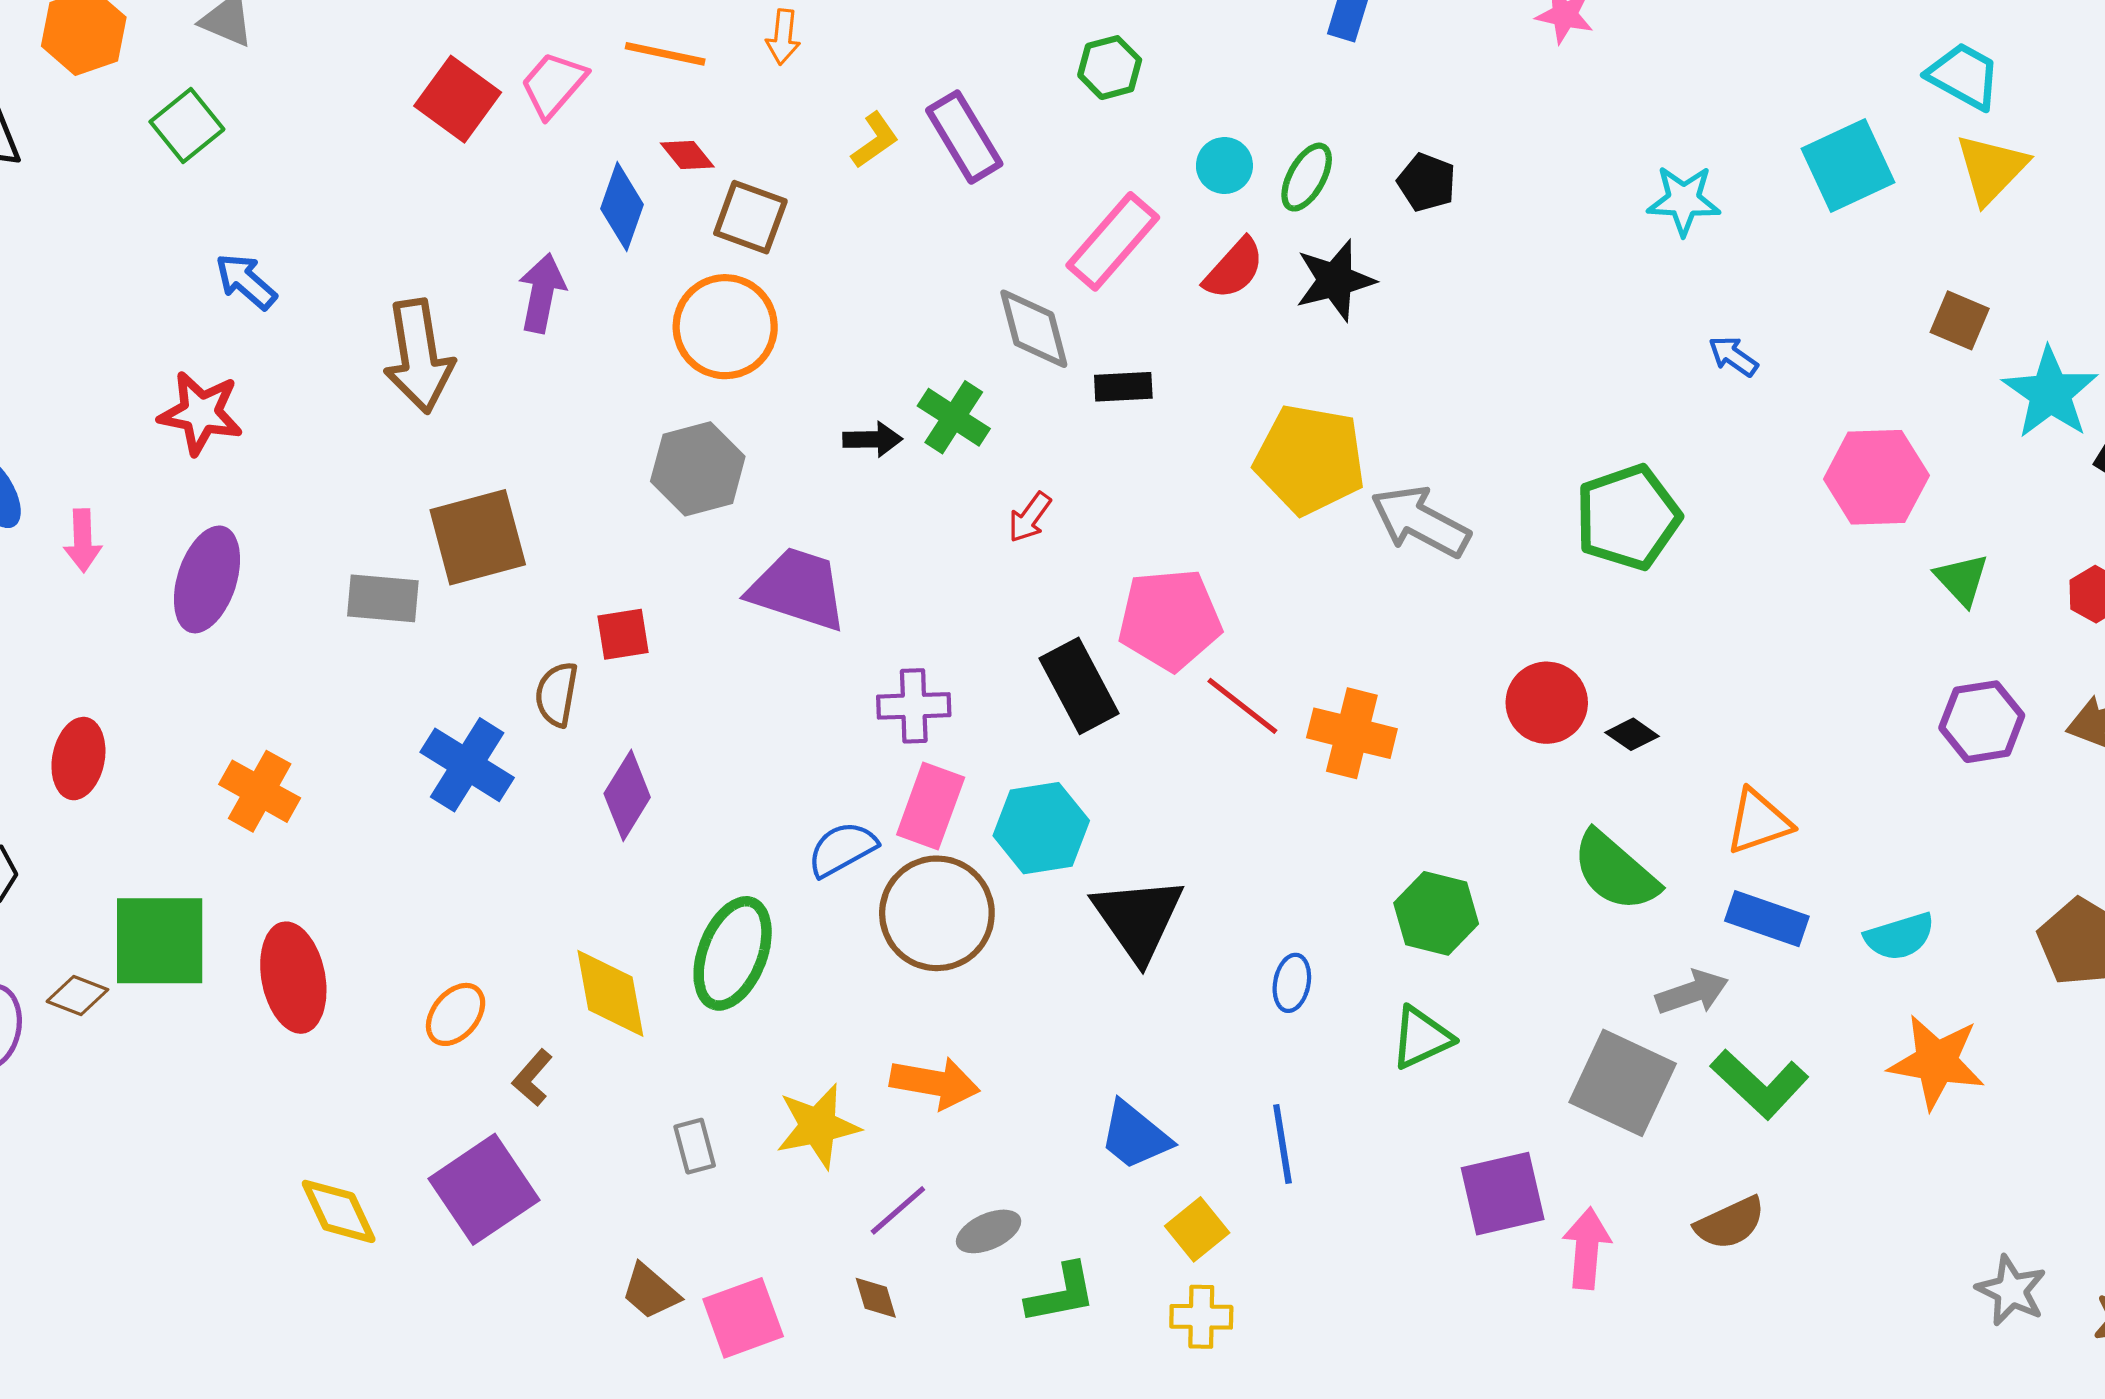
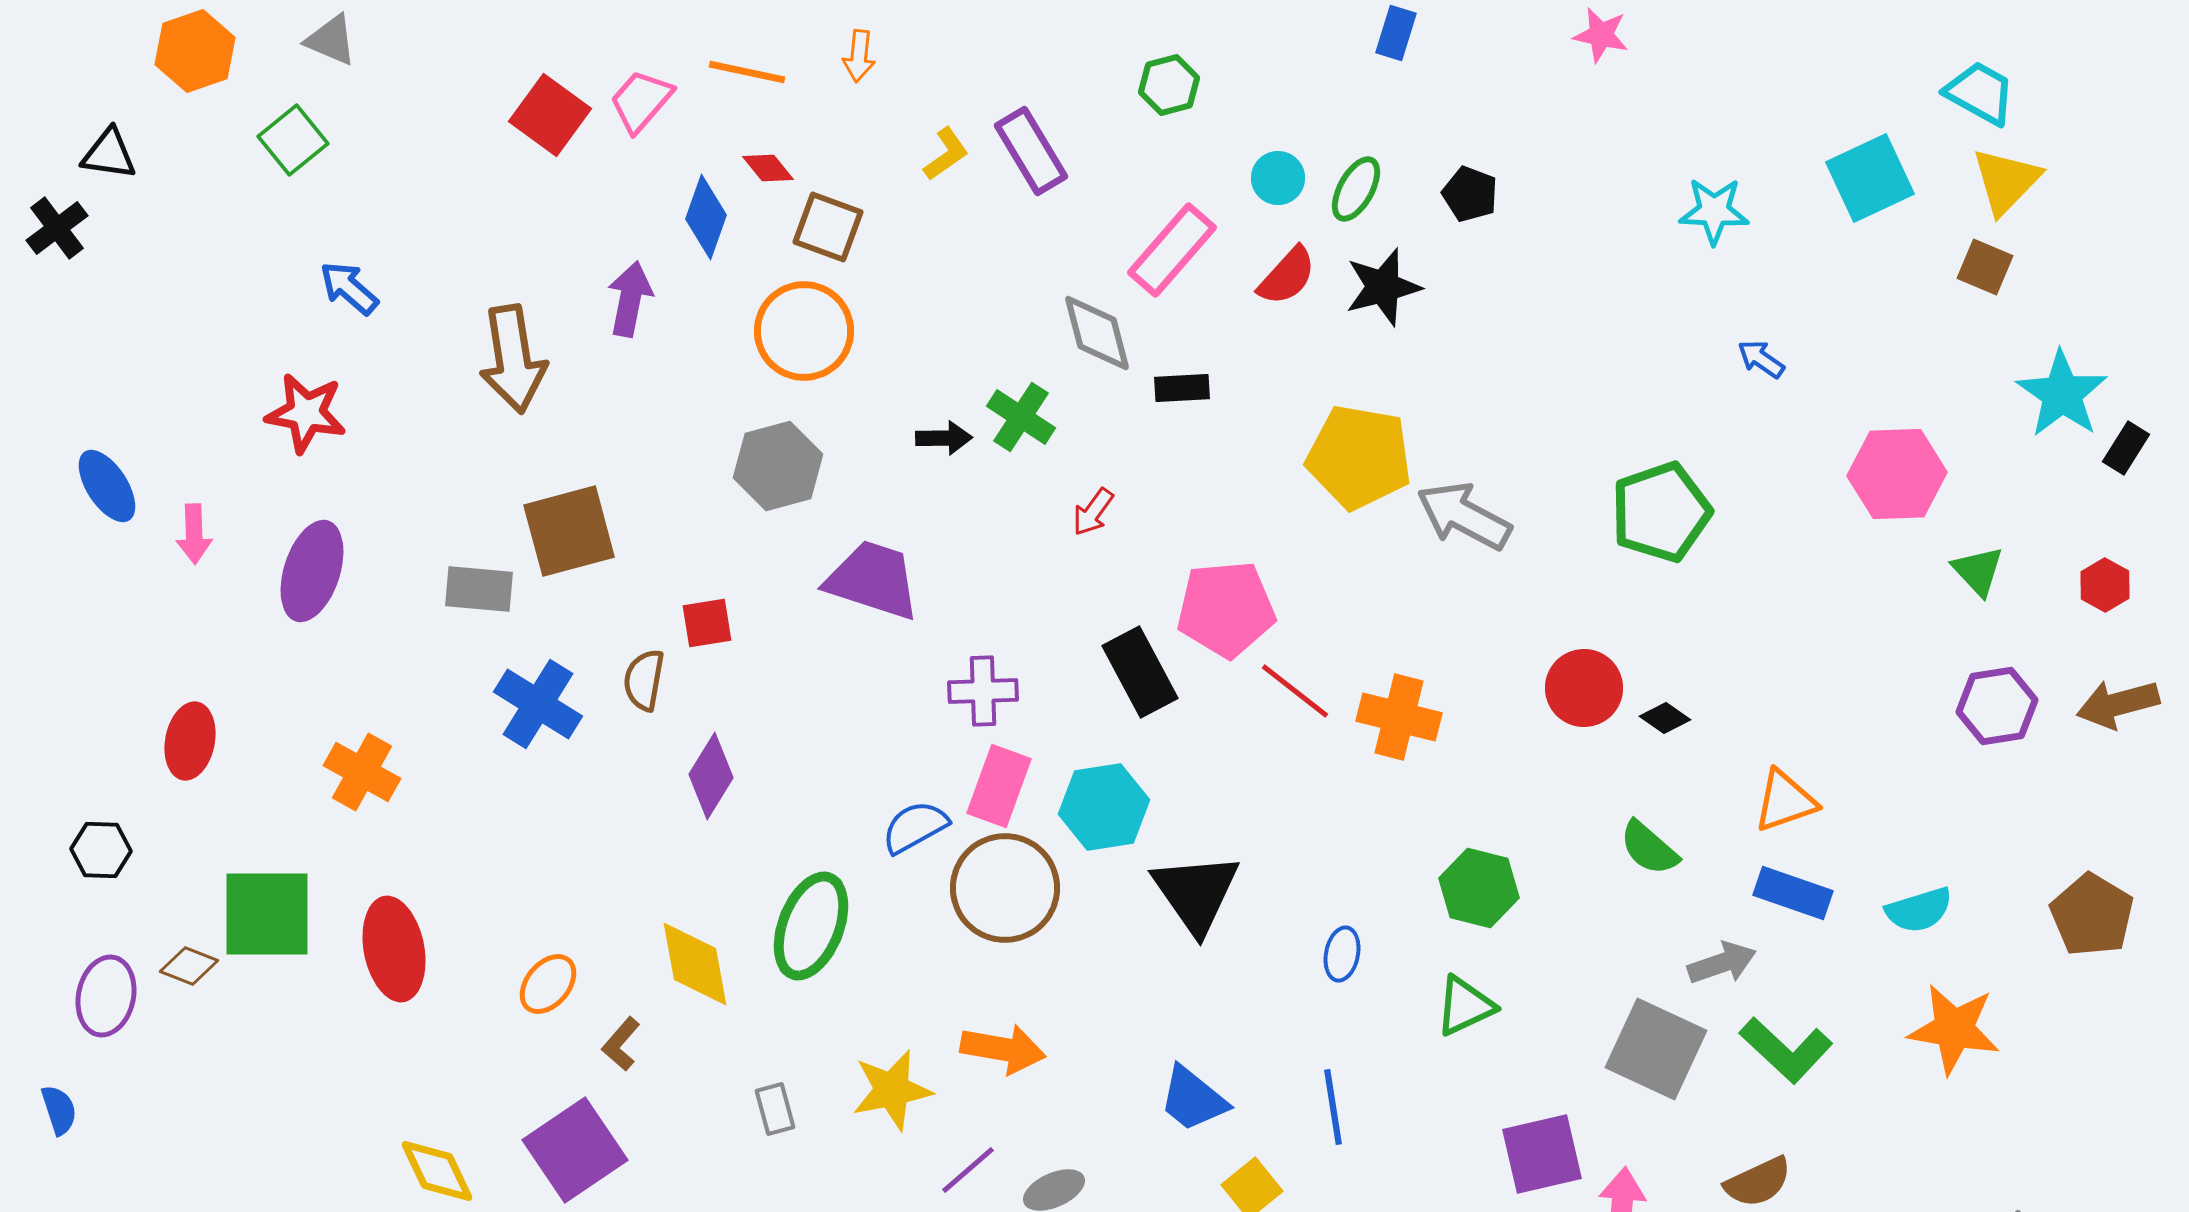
brown square: (1960, 320) -> (1985, 267), moved
blue cross: (467, 765) -> (538, 704), moved
green semicircle: (1615, 871) -> (1649, 848), size x0.7

